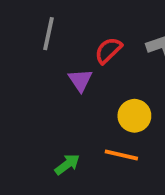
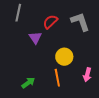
orange line: (121, 155) -> (57, 78), turned 66

